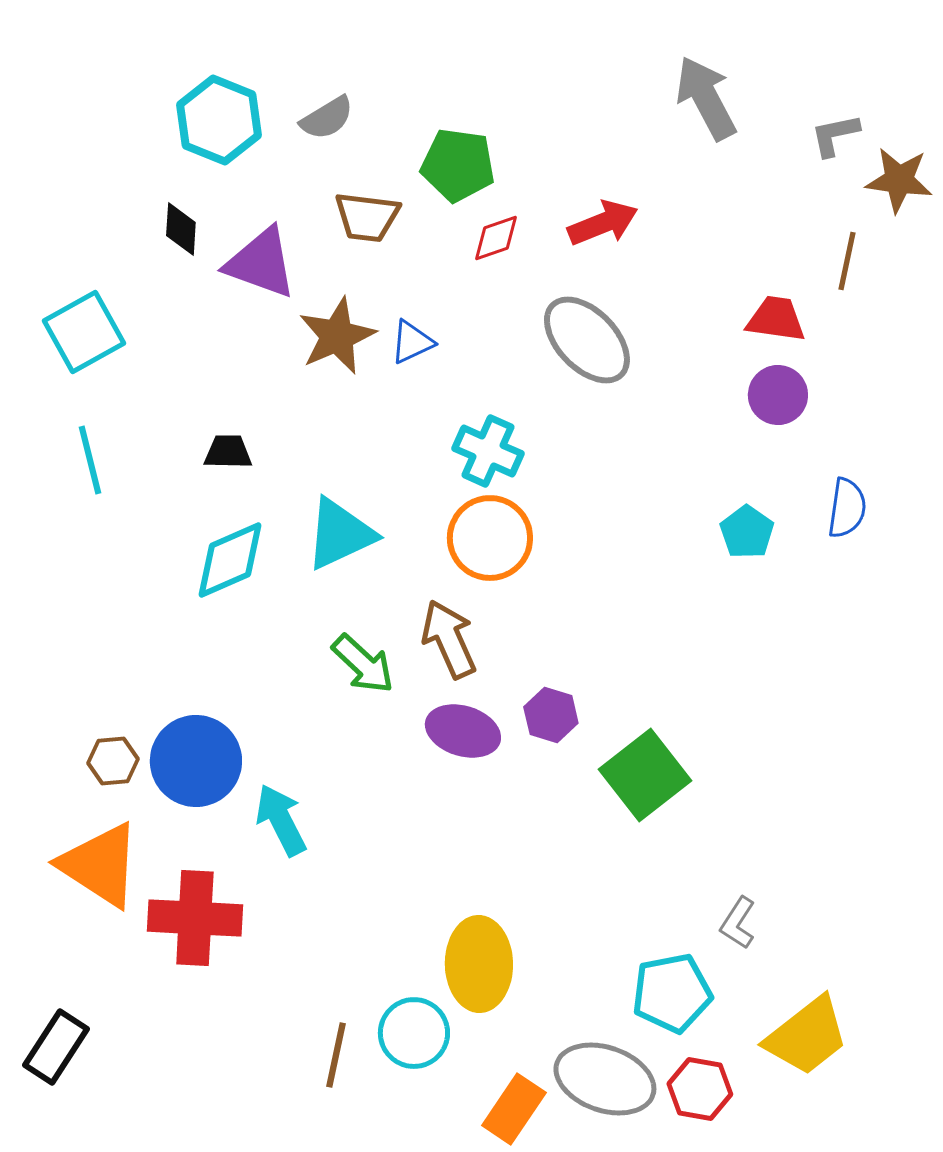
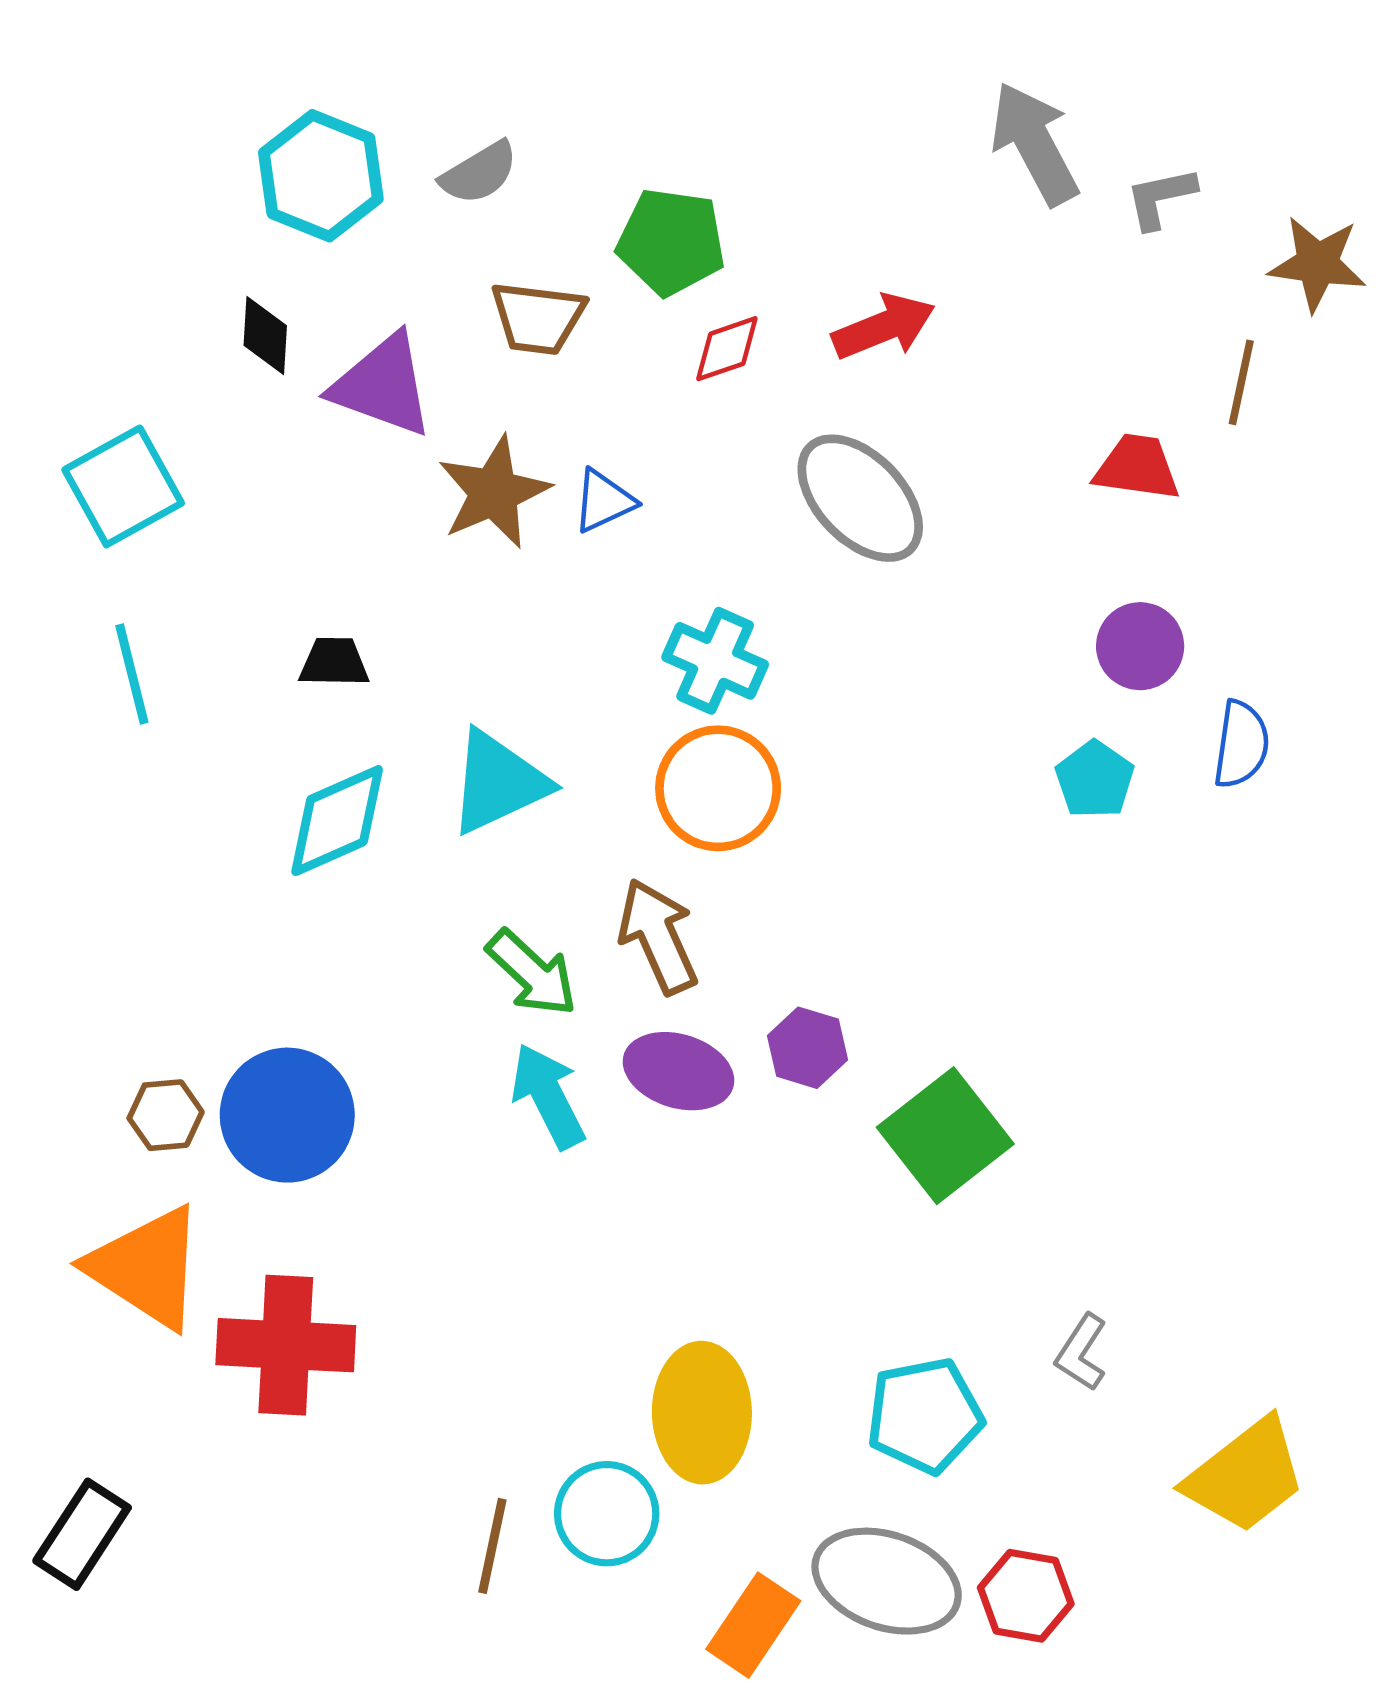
gray L-shape: (835, 135) -> (1161, 198), moved
purple circle: (778, 395) -> (1140, 646), moved
cyan arrow: (281, 820) -> (548, 1096), moved
cyan pentagon: (672, 993) -> (925, 1416), moved
yellow trapezoid: (807, 1036) -> (1246, 1476), moved

